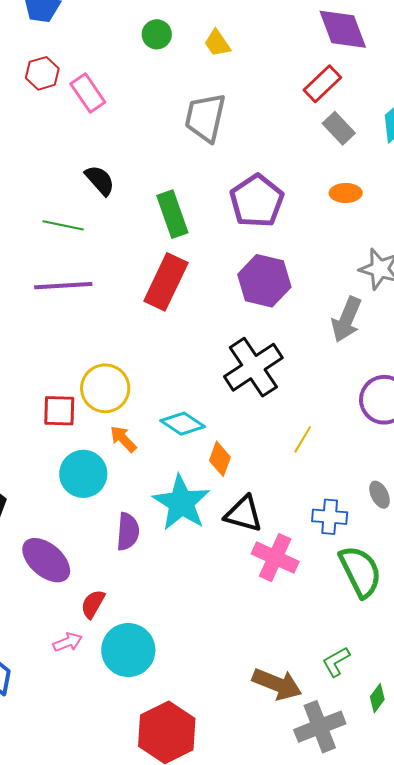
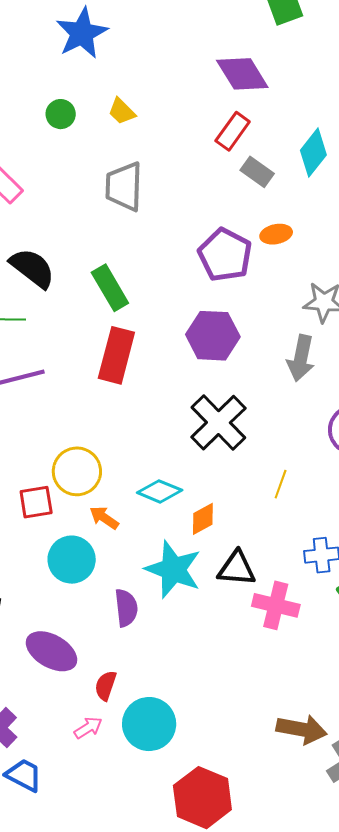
black semicircle: (100, 180) -> (32, 268), size x1.4
purple pentagon: (257, 201) -> (225, 255), moved
orange diamond: (220, 459) -> (203, 519), turned 52

